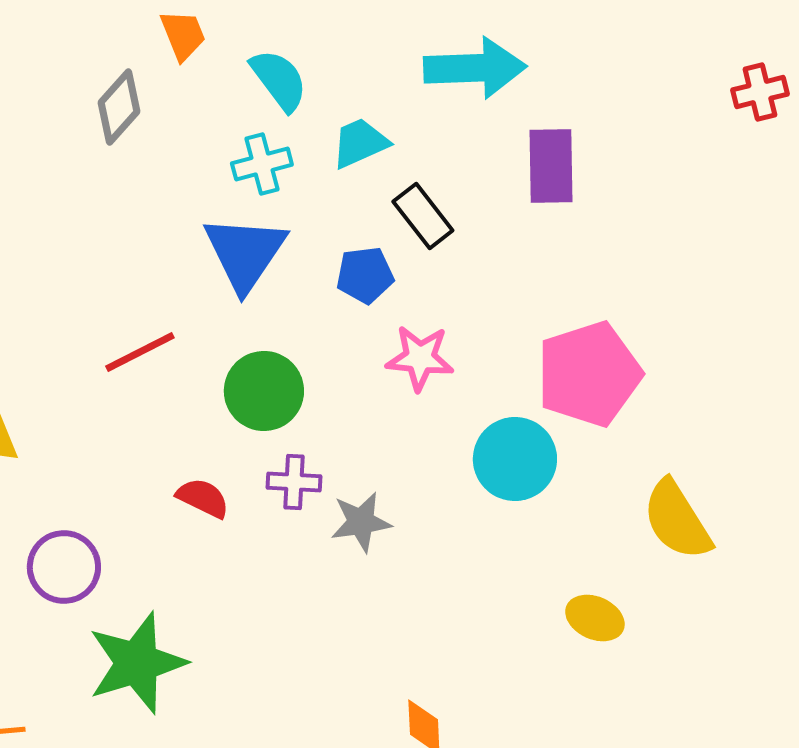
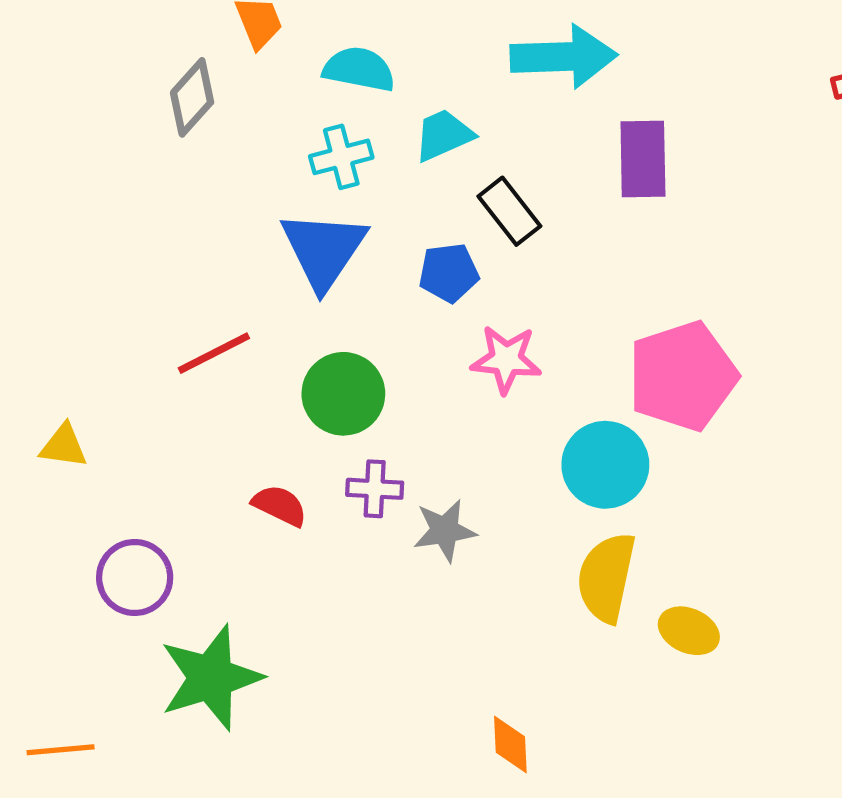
cyan semicircle: (279, 80) -> (359, 69), turned -42
yellow semicircle: (677, 520) -> (606, 577), moved, turned 44

